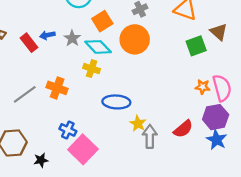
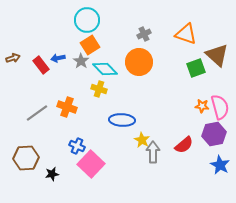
orange square: (102, 21) -> (90, 45), moved
brown triangle: (219, 32) -> (217, 55), size x1.4
blue star: (217, 140) -> (220, 165), moved

